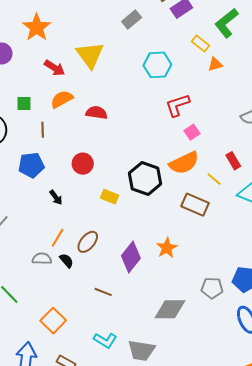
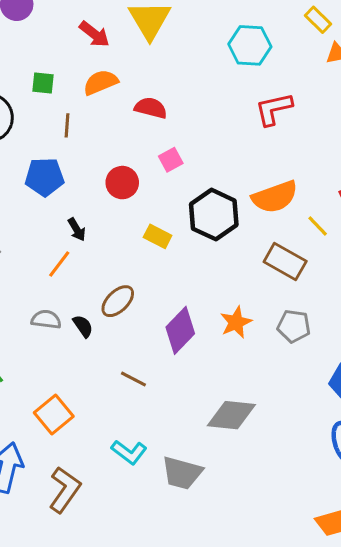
pink square: (192, 132) -> (171, 160), moved
orange line: (58, 238) -> (59, 264), moved
gray pentagon: (212, 288) -> (294, 326), moved

